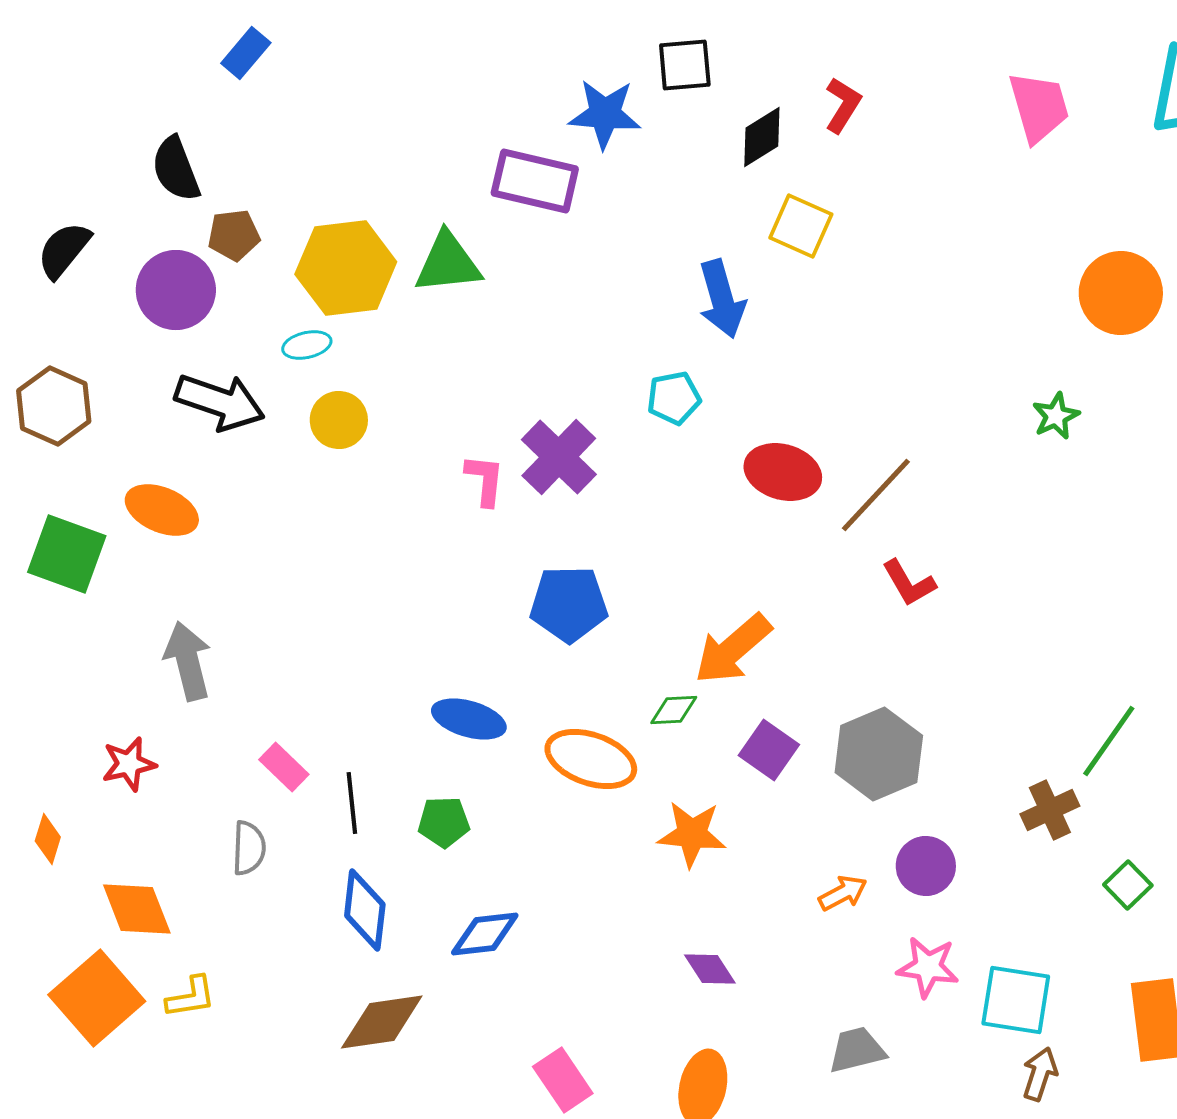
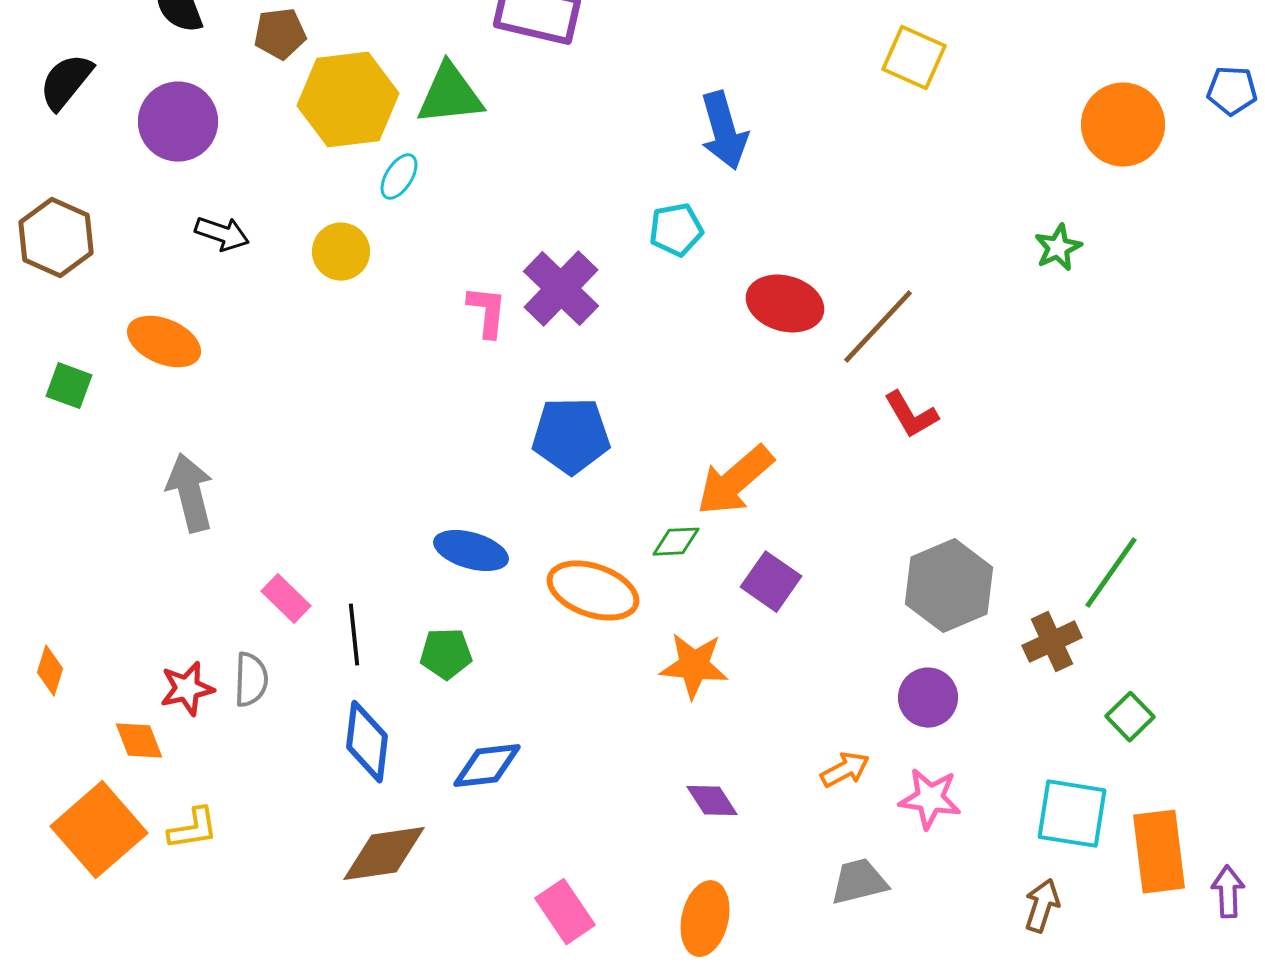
yellow square: (801, 226) -> (914, 58), moved
brown pentagon: (234, 235) -> (280, 34), moved
cyan ellipse: (307, 345) -> (399, 177), moved, turned -45
black arrow: (220, 402) -> (222, 234), size x0.6
green square: (67, 554) -> (69, 386), size x0.6
gray hexagon: (879, 754) -> (949, 586), moved
red star: (129, 764) -> (187, 689), moved
orange arrow: (843, 893) -> (845, 770), moved
orange diamond: (137, 909) -> (139, 741), size x0.7
cyan square: (1016, 1000) -> (1072, 814), moved

